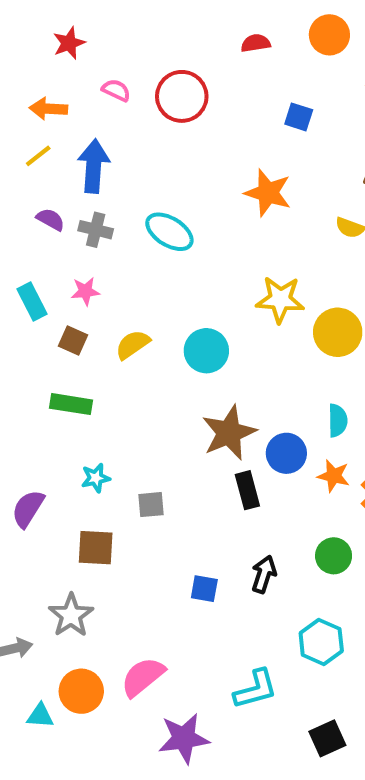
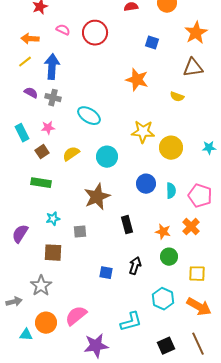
cyan ellipse: (169, 232) -> (89, 116), moved
brown square: (73, 340) -> (42, 152), turned 32
brown star: (229, 433) -> (97, 197), moved
blue circle: (286, 453) -> (146, 184), moved
orange star: (334, 476) -> (163, 232), moved

